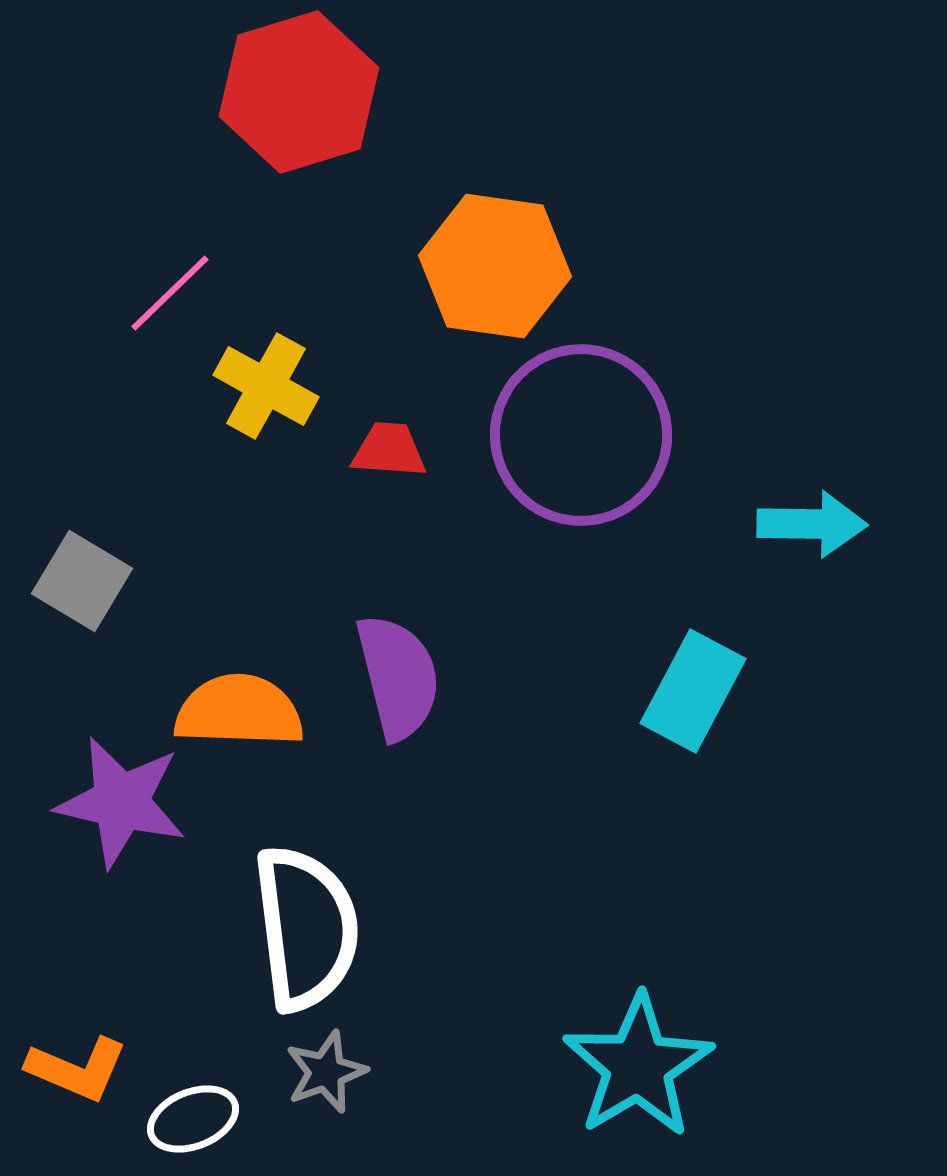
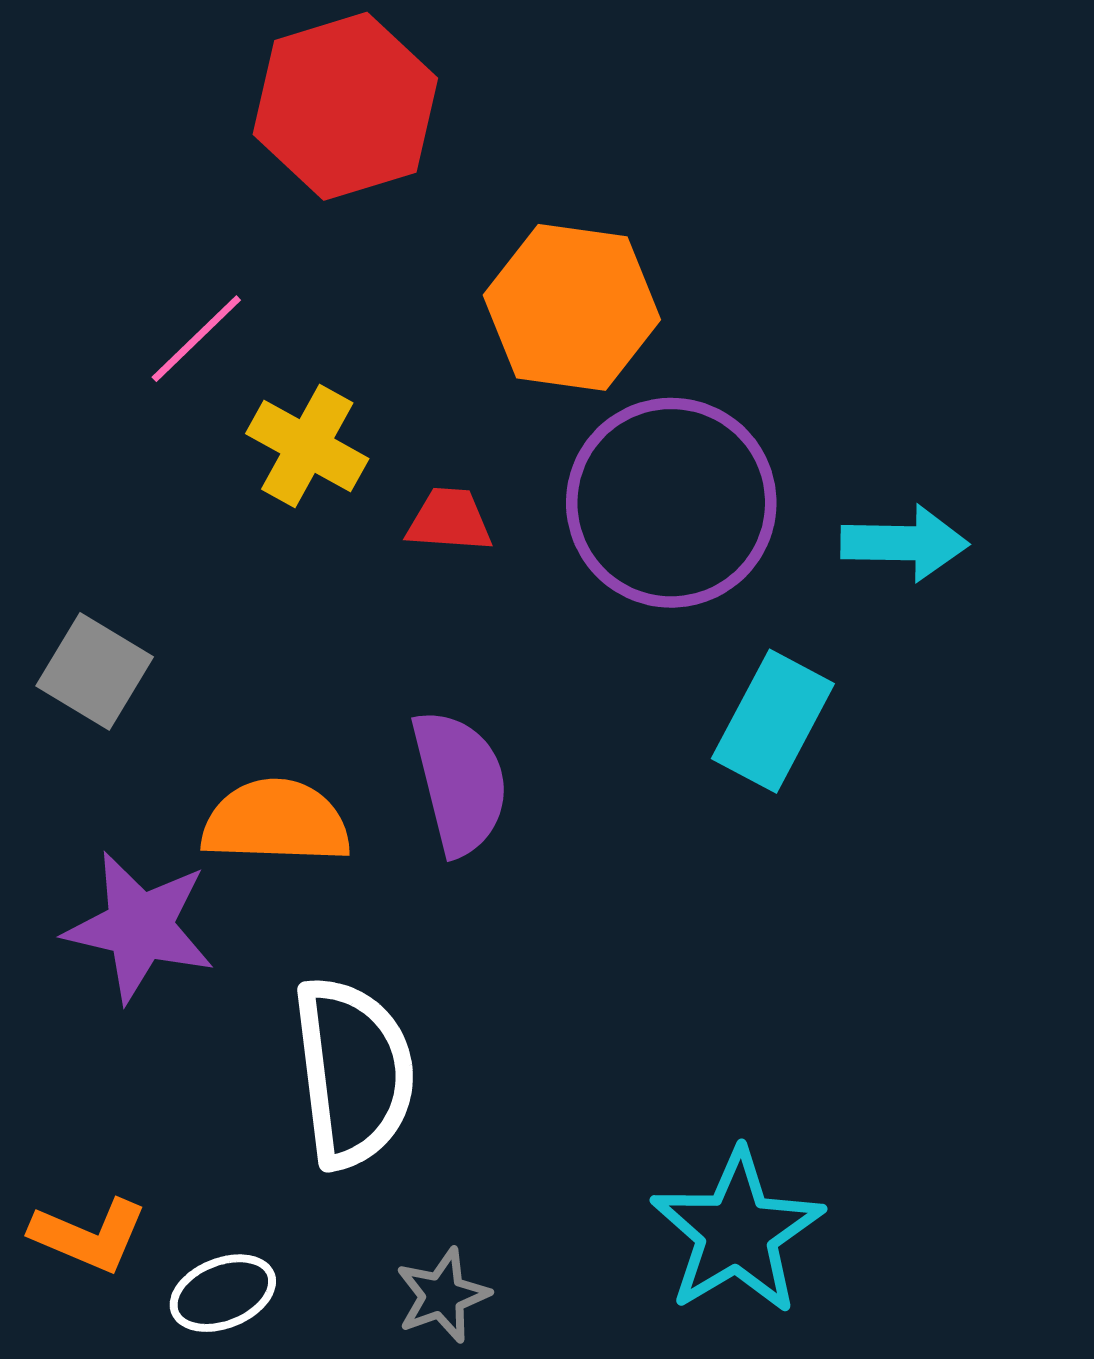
cyan arrow: (812, 524) -> (905, 543), moved
cyan rectangle: (693, 691) -> (773, 721), moved
gray star: (326, 1072) -> (442, 1295), moved

